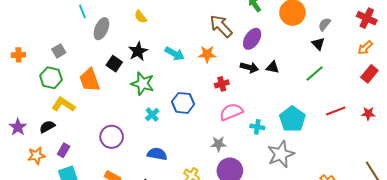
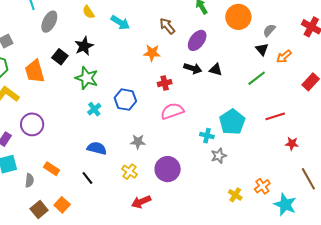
brown arrow: (221, 26) -> (167, 26), size x0.7
orange arrow: (365, 48) -> (284, 56), moved
cyan arrow: (175, 54) -> (120, 22), moved
red star: (368, 114) -> (292, 144), moved
cyan cross: (257, 127) -> (207, 136), moved
purple circle: (112, 137) -> (32, 124), moved
gray star: (218, 144) -> (138, 142), moved
gray star: (281, 154) -> (219, 156), size x0.6

